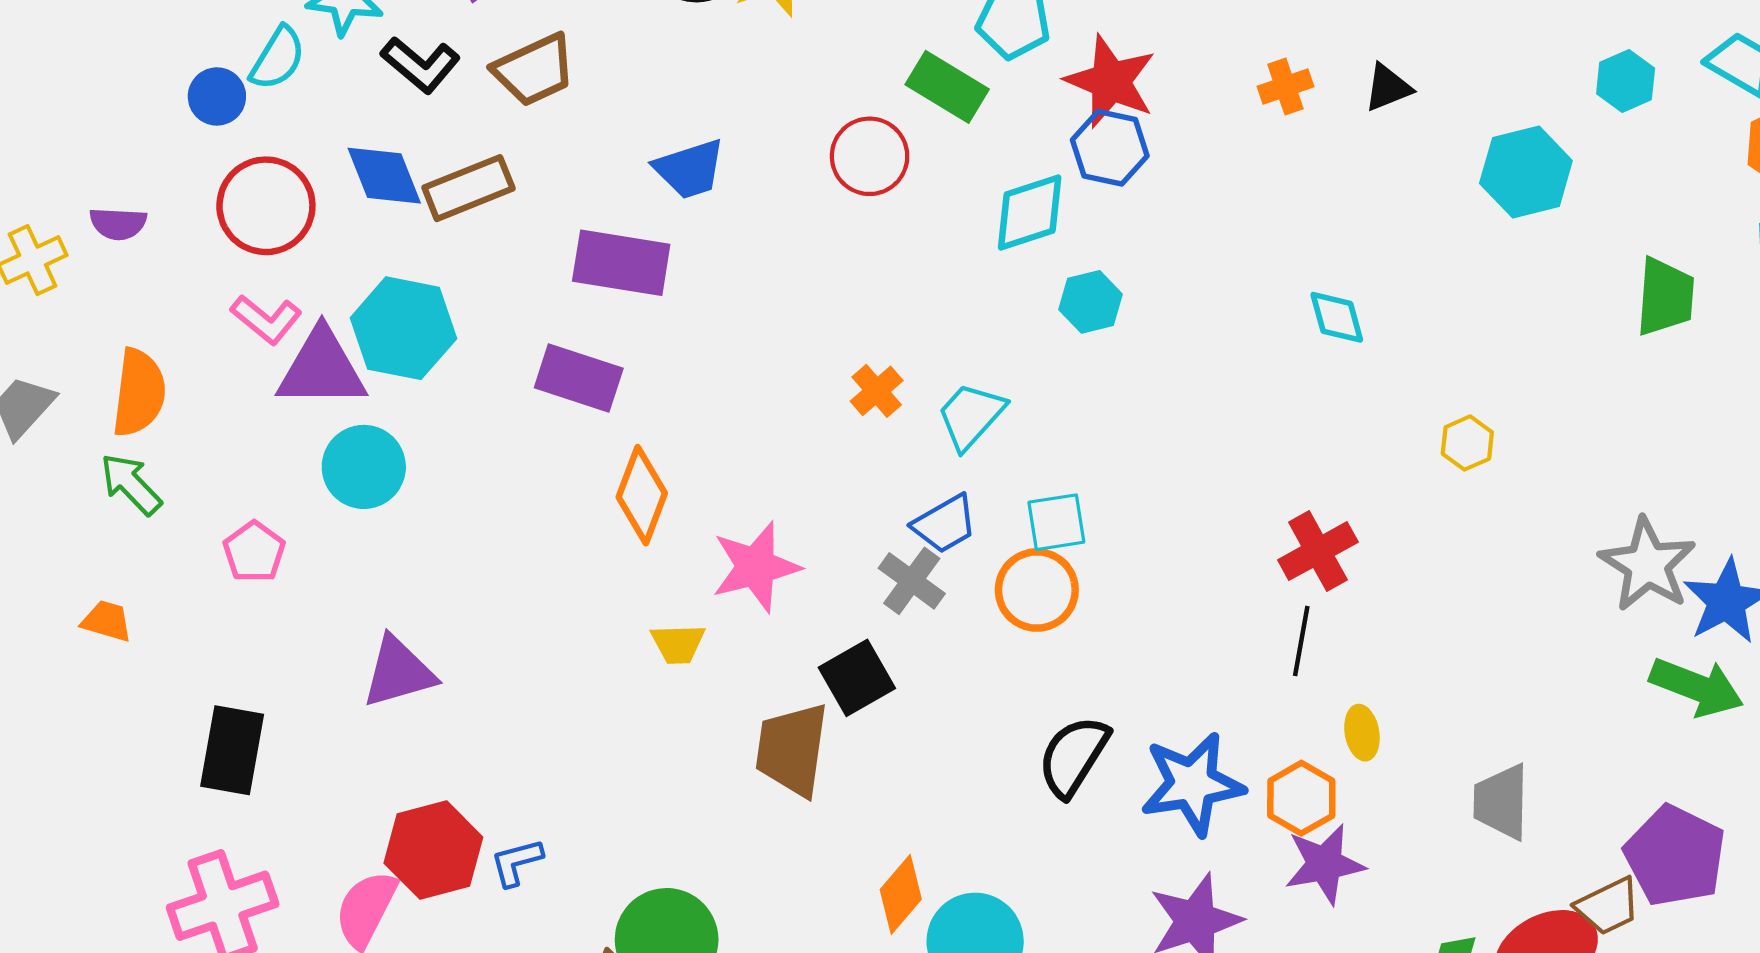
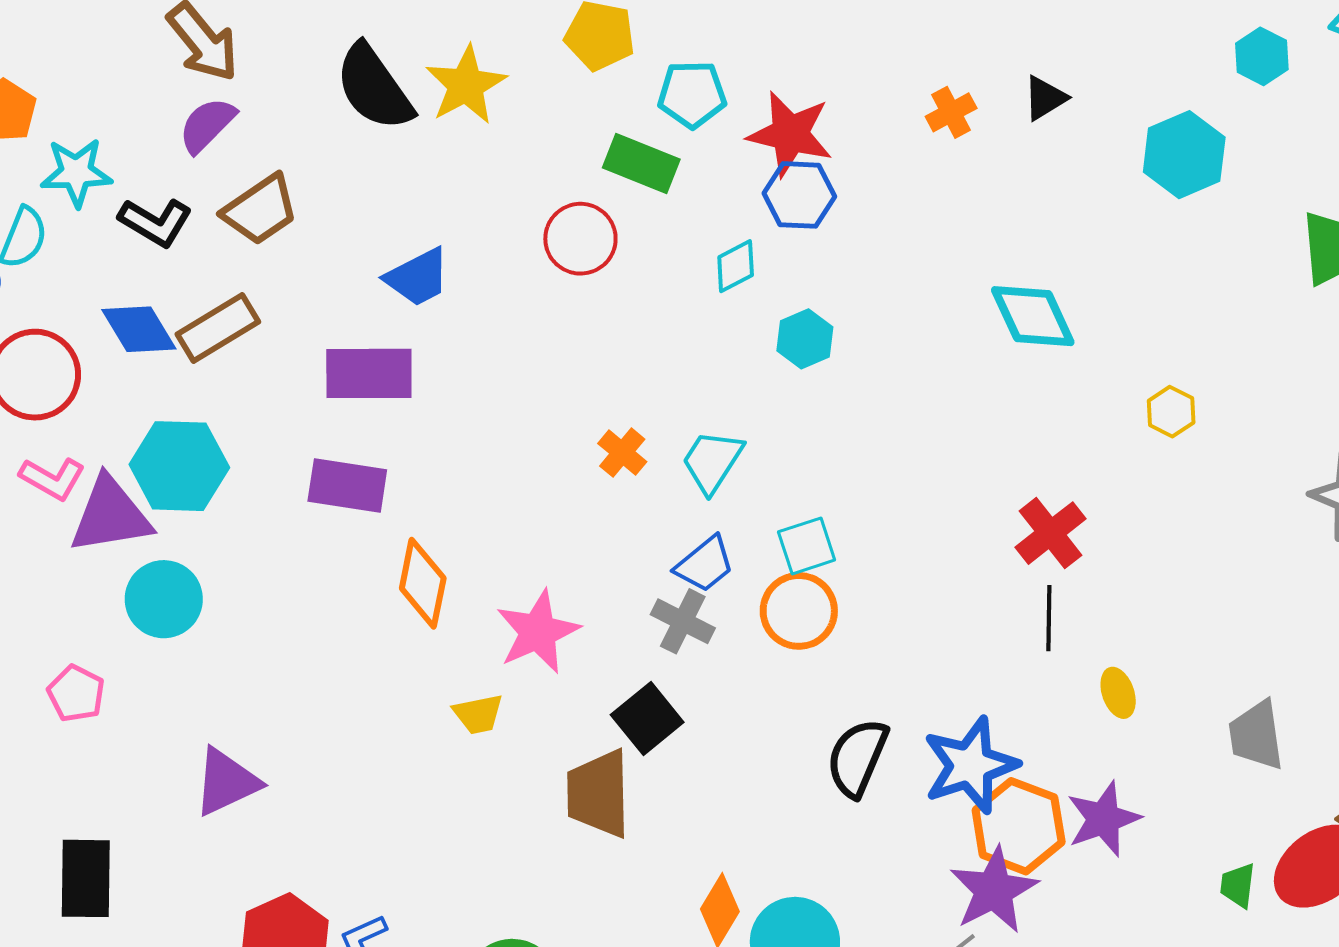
cyan diamond: (1030, 212) -> (736, 266), size x0.7
cyan diamond: (1337, 317) -> (1033, 316), size x1.5
orange hexagon: (1301, 798) -> (1019, 826), moved, size x1.4

